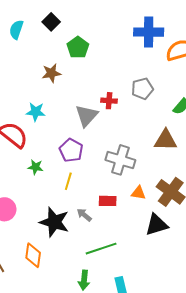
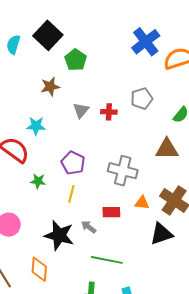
black square: (51, 22) -> (48, 35), size x1.6
blue cross: (149, 32) -> (146, 42), turned -36
gray triangle: (87, 116) -> (81, 110), moved, size x0.7
green line: (101, 249) -> (107, 260), turned 32

